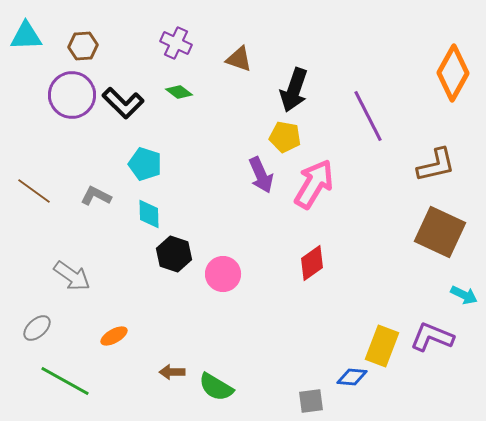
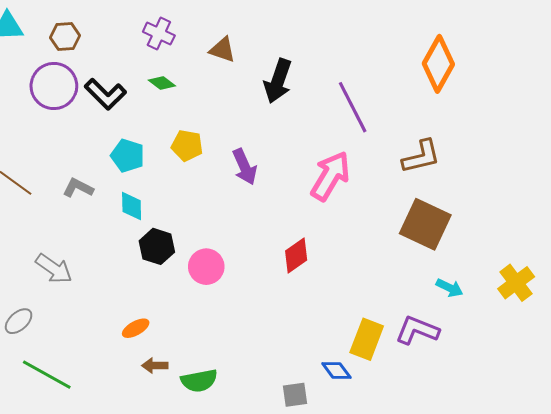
yellow pentagon: (285, 137) -> (187, 146), moved
pink arrow: (314, 184) -> (330, 176), moved
orange ellipse: (114, 336) -> (136, 328), moved
blue diamond: (352, 377) -> (336, 371), turned 48
green semicircle: (216, 387) -> (199, 381), turned -42

